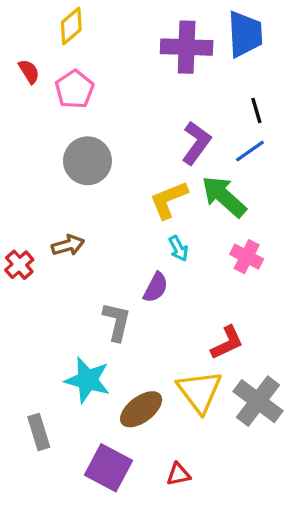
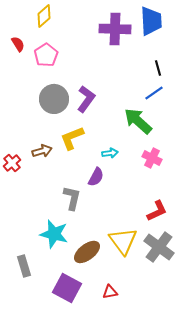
purple L-shape: (196, 143) -> (86, 99), moved
yellow L-shape: (169, 200) -> (72, 138), moved
cyan arrow: (178, 248) -> (110, 153), turned -70
red L-shape: (227, 343) -> (157, 211), moved

